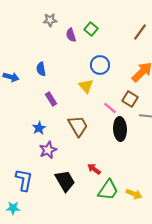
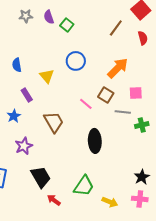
purple semicircle: (71, 35) -> (49, 17), moved
yellow triangle: (86, 86) -> (47, 76), moved
blue star: (39, 128) -> (14, 116), moved
black ellipse: (120, 129) -> (95, 141), moved
red arrow: (94, 169) -> (54, 200), moved
yellow arrow: (134, 194) -> (110, 202), moved

